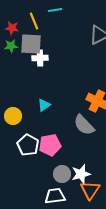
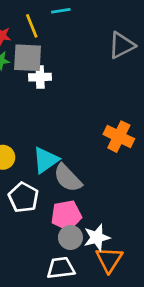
cyan triangle: (44, 105) -> (46, 160), moved, size x1.5
gray semicircle: (84, 125) -> (68, 178), moved
pink pentagon: (50, 145) -> (66, 215), moved

